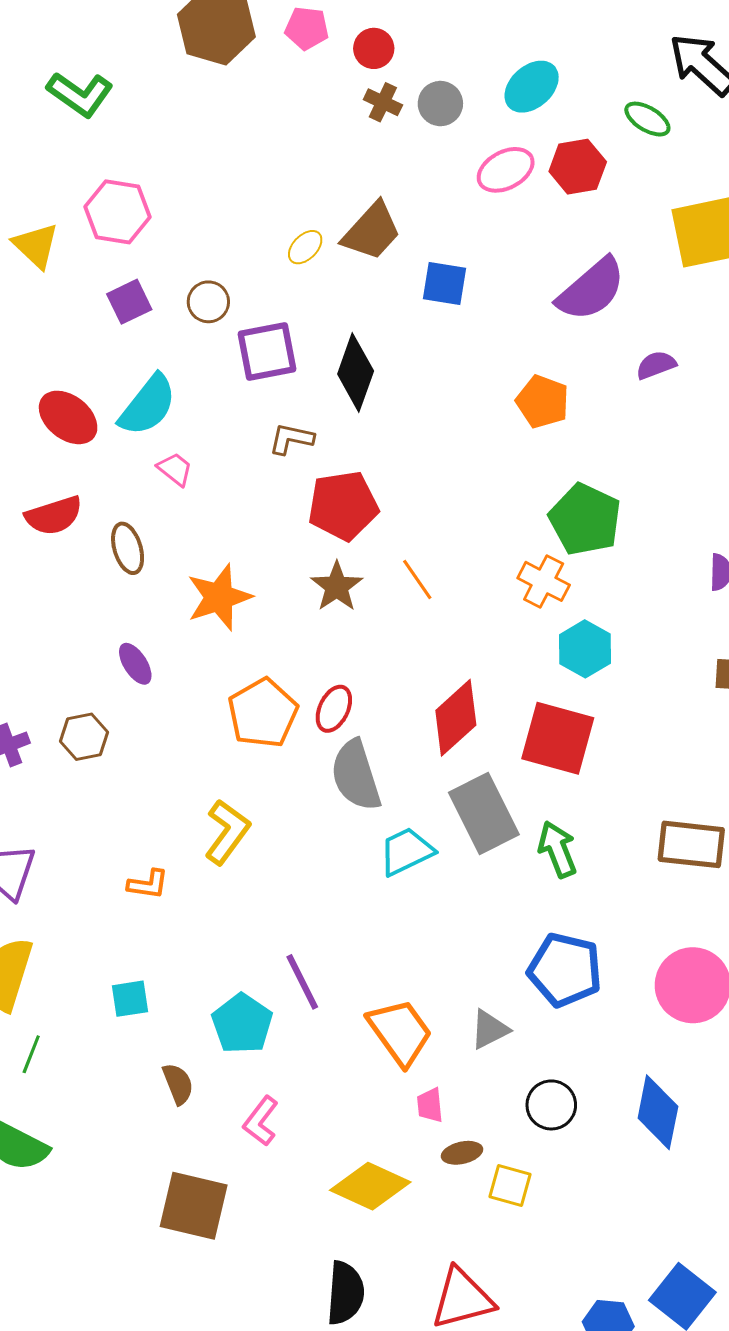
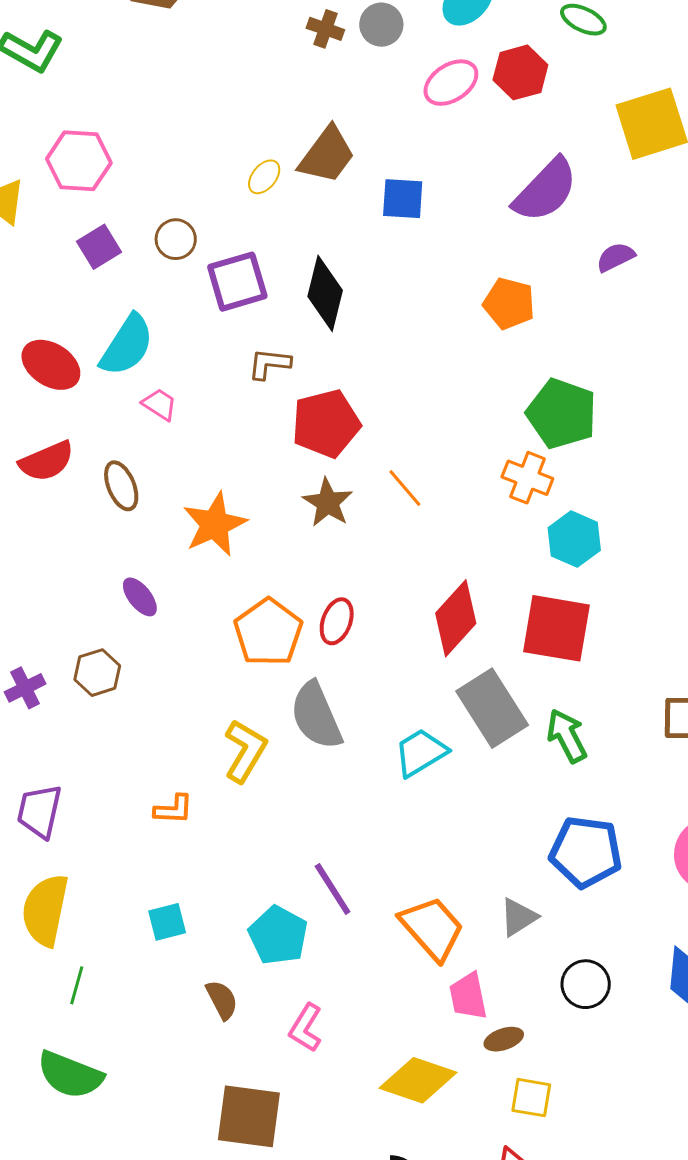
gray semicircle: (356, 775) -> (316, 716), moved
pink trapezoid: (430, 1105) -> (468, 996), size x1.4
yellow square: (510, 1186) -> (531, 1098), moved

